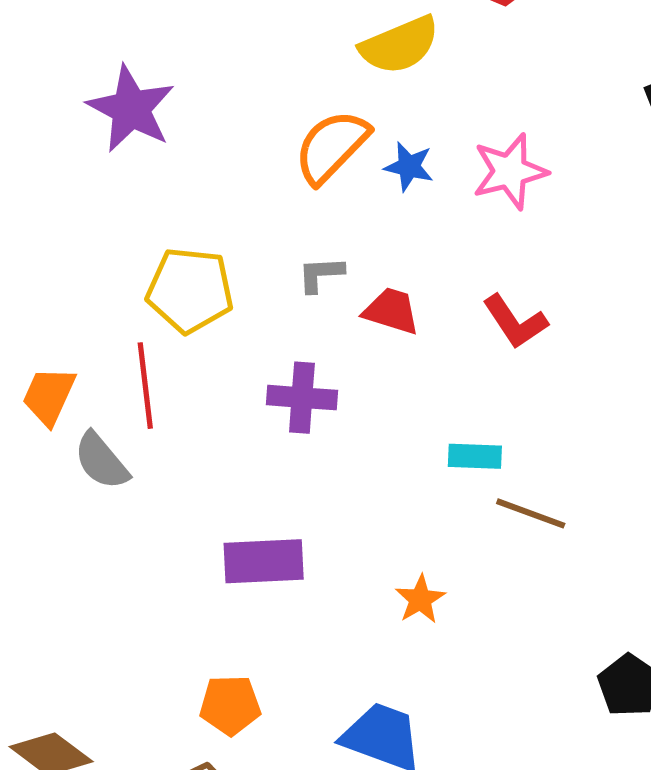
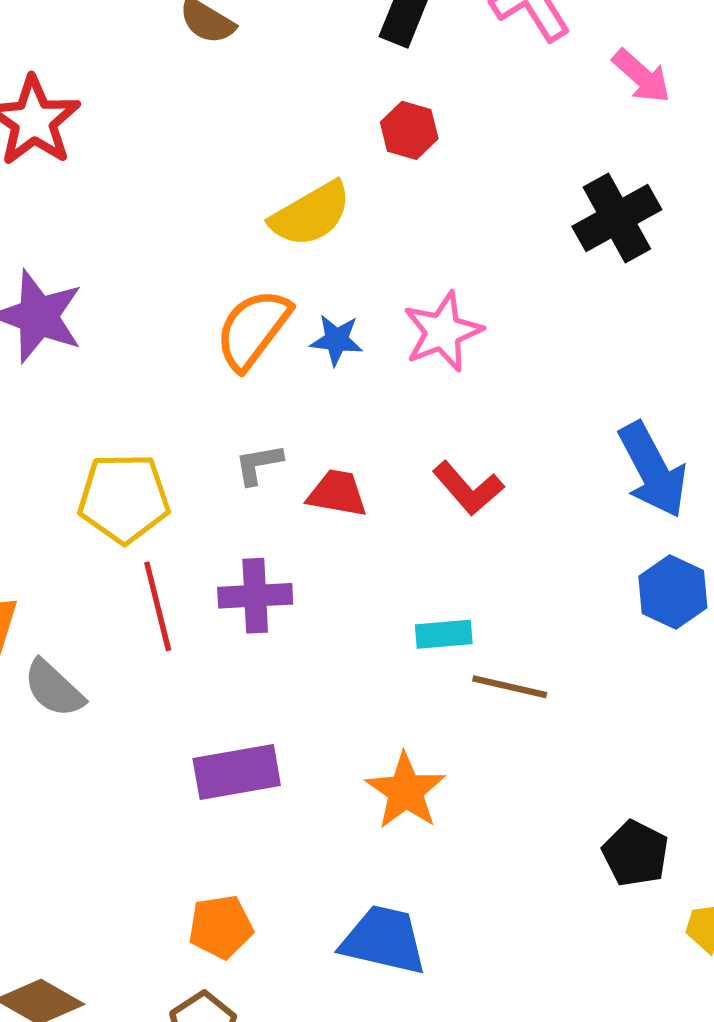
red line: (145, 386) -> (158, 606), moved
orange star: (420, 599) -> (406, 791), size x1.5

